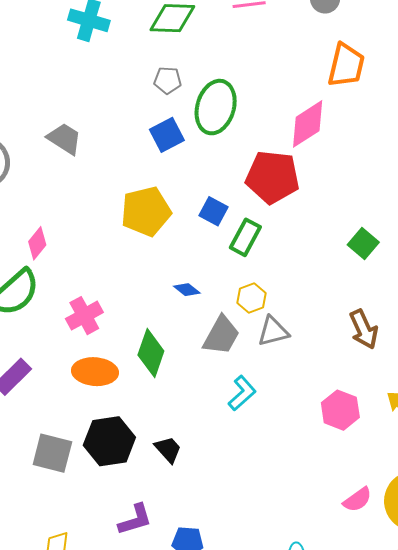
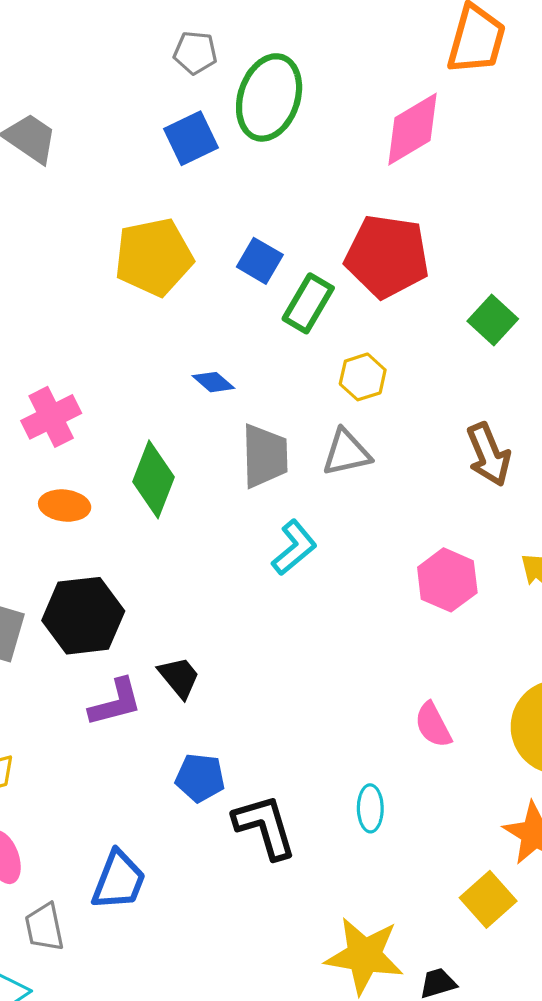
red pentagon: (272, 177) -> (387, 256), moved
yellow hexagon: (252, 298) -> (363, 377), moved
gray trapezoid: (221, 335) -> (265, 456), turned -33
orange ellipse: (95, 372) -> (65, 506), size x0.7
black trapezoid: (168, 450) -> (179, 677), moved
pink semicircle: (357, 500) -> (433, 725), moved, turned 96
purple L-shape: (135, 520) -> (115, 702), moved

